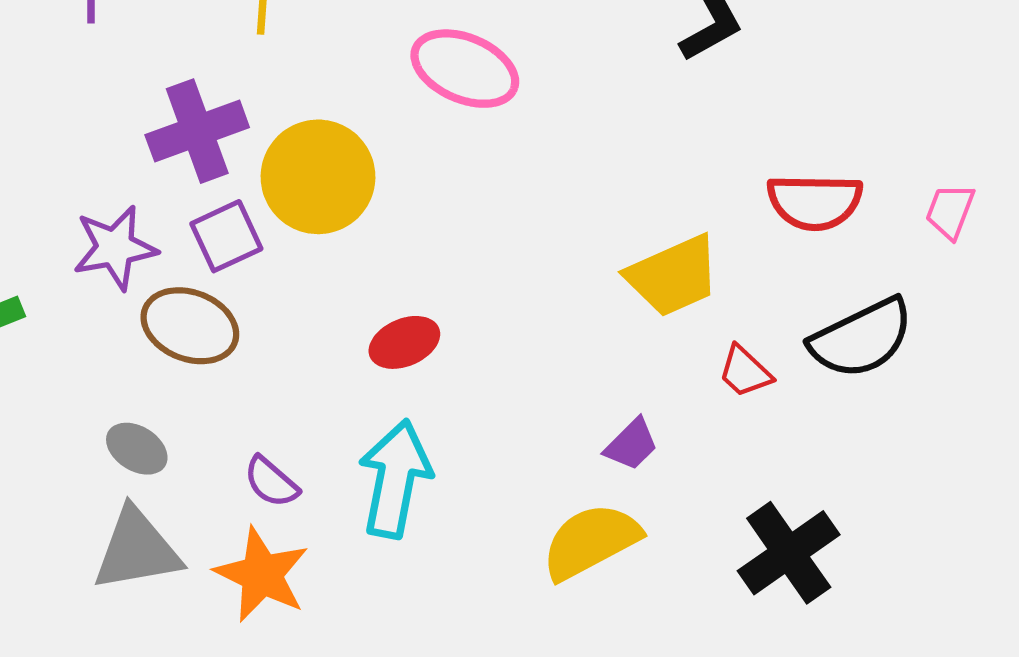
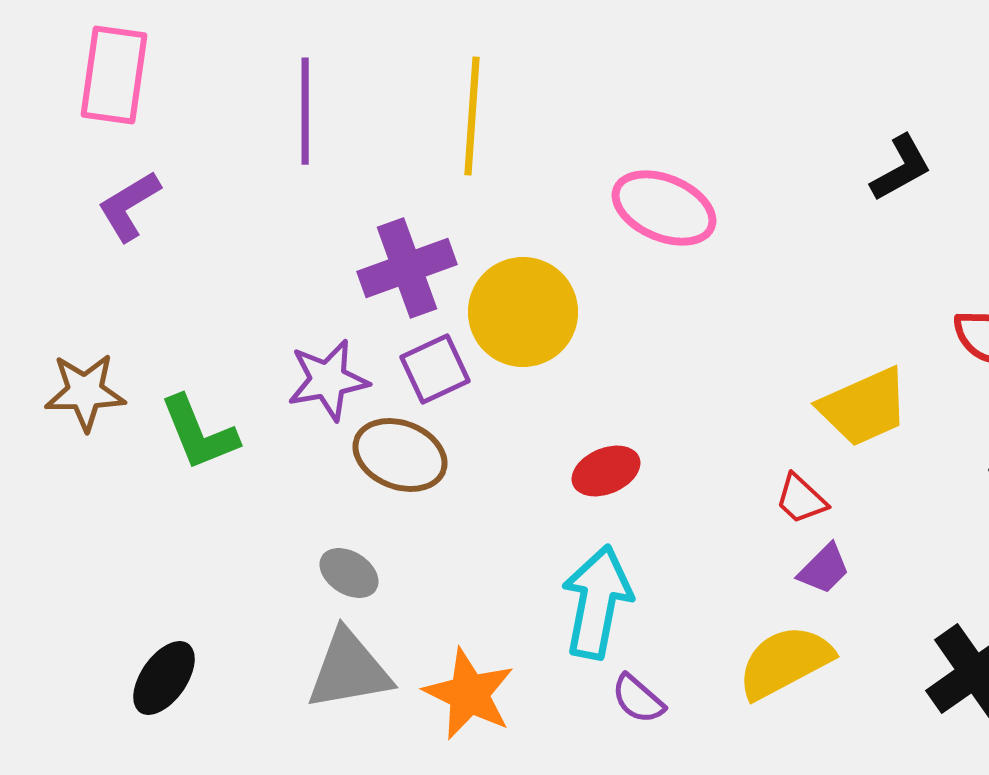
red trapezoid: (745, 372) -> (801, 499), moved
purple semicircle: (271, 482) -> (638, 699), moved

